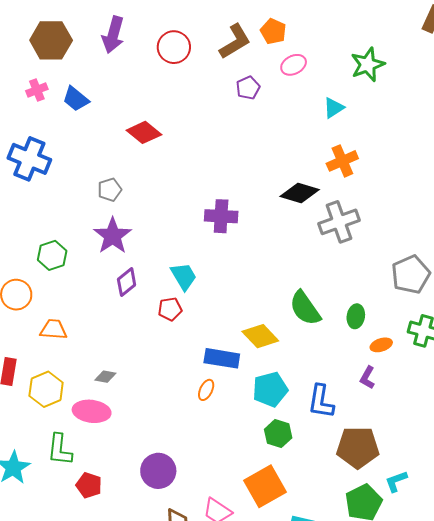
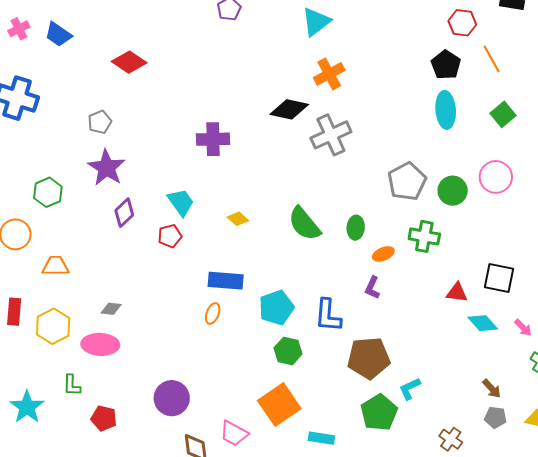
cyan triangle: (334, 108) -> (316, 22), size x1.4
yellow diamond: (260, 336) -> (238, 219), moved, size x0.6
green L-shape: (60, 450) -> (72, 385), size x0.7

